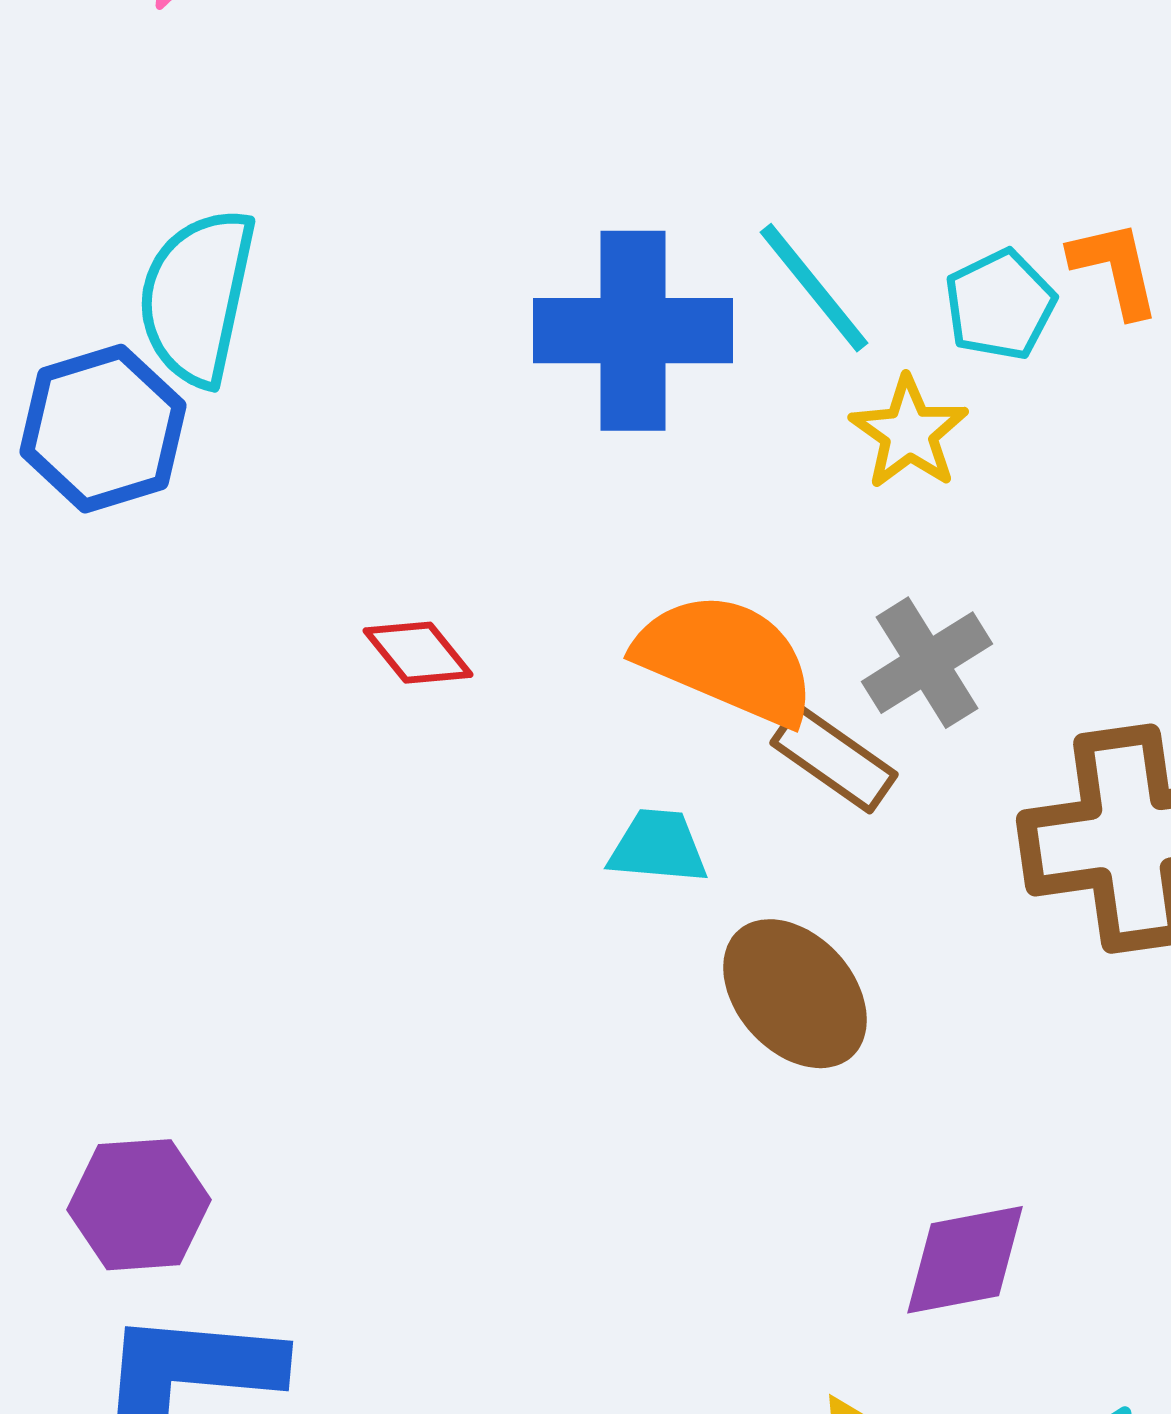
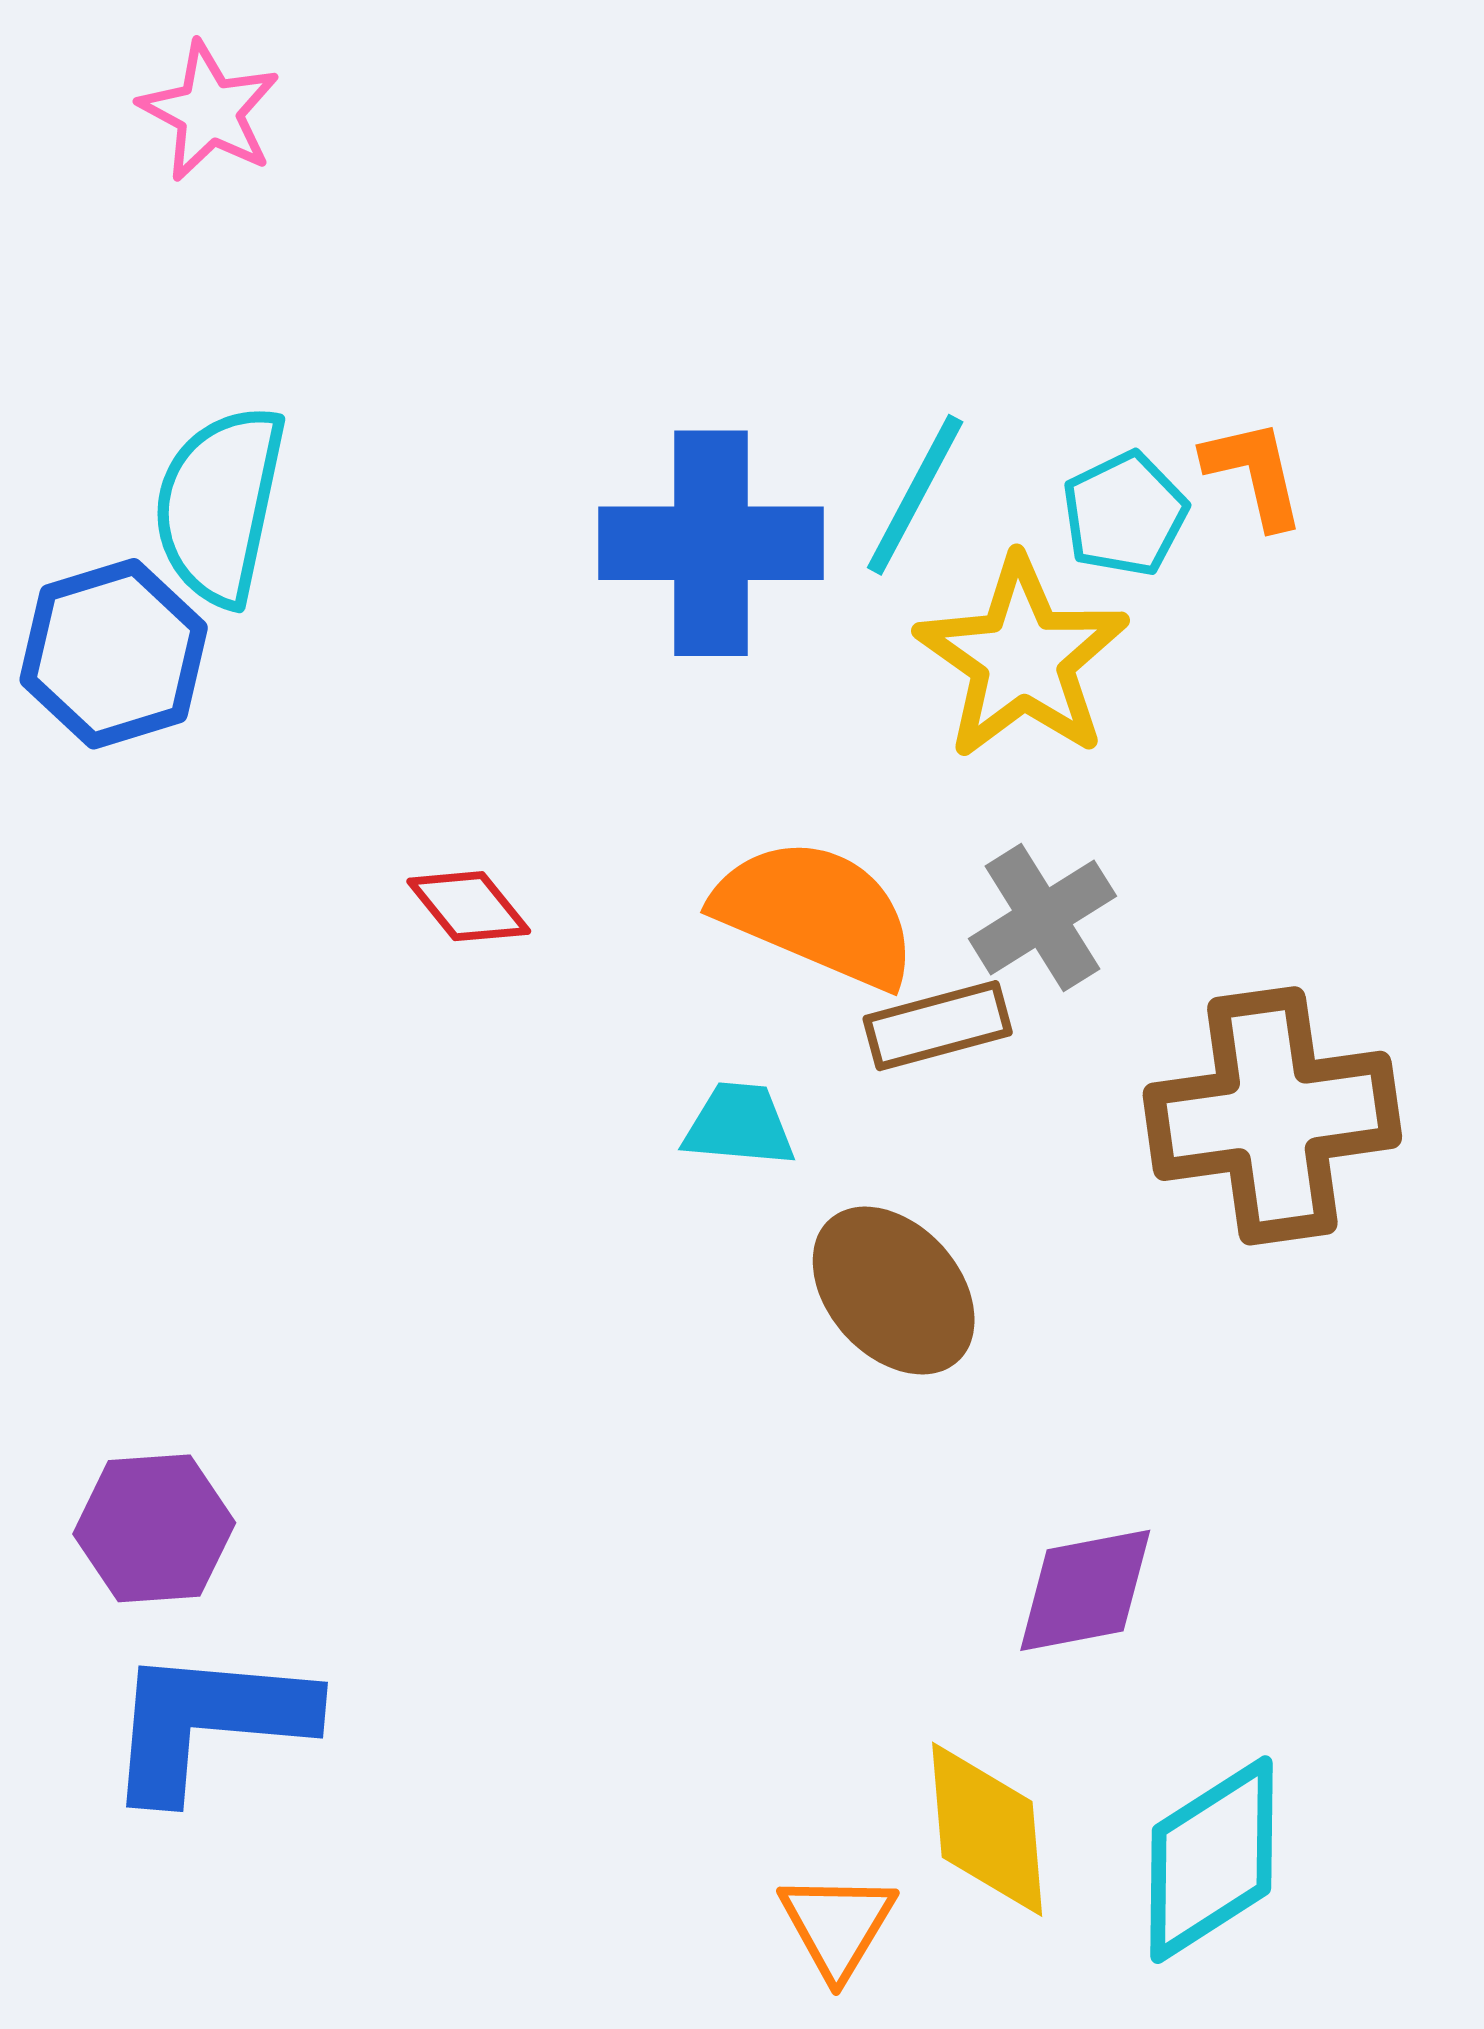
cyan line: (814, 288) -> (915, 495), turned 67
yellow star: (909, 433) -> (1022, 658), size x1.6
brown rectangle: (834, 759) -> (938, 1026), turned -50

